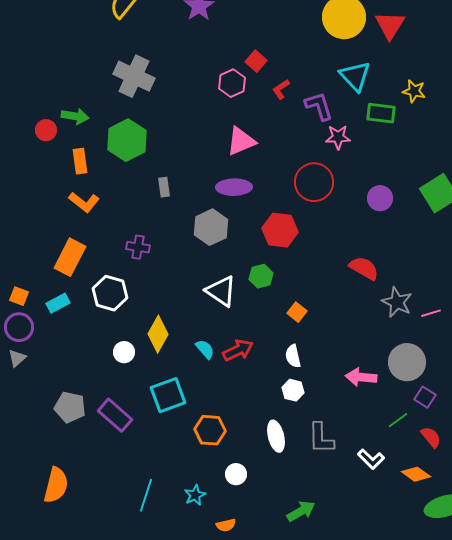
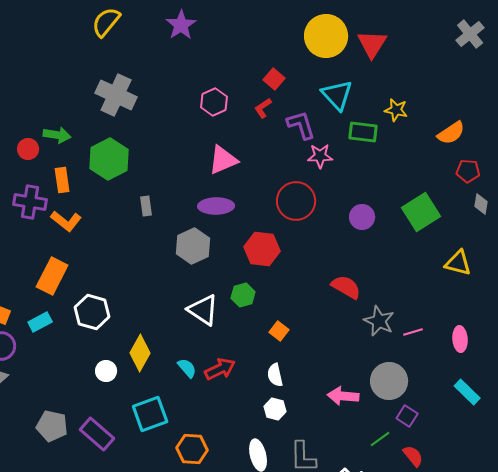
red square: (256, 61) -> (274, 79), moved
purple cross: (138, 247) -> (30, 202), moved, size x1.4

